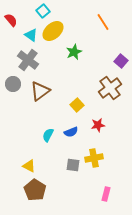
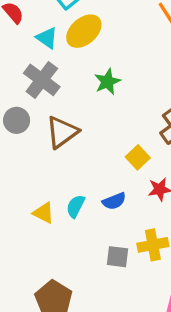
green star: (74, 52) -> (107, 82), moved
yellow square: (77, 105) -> (138, 157), moved
yellow triangle: (29, 166) -> (43, 213), moved

